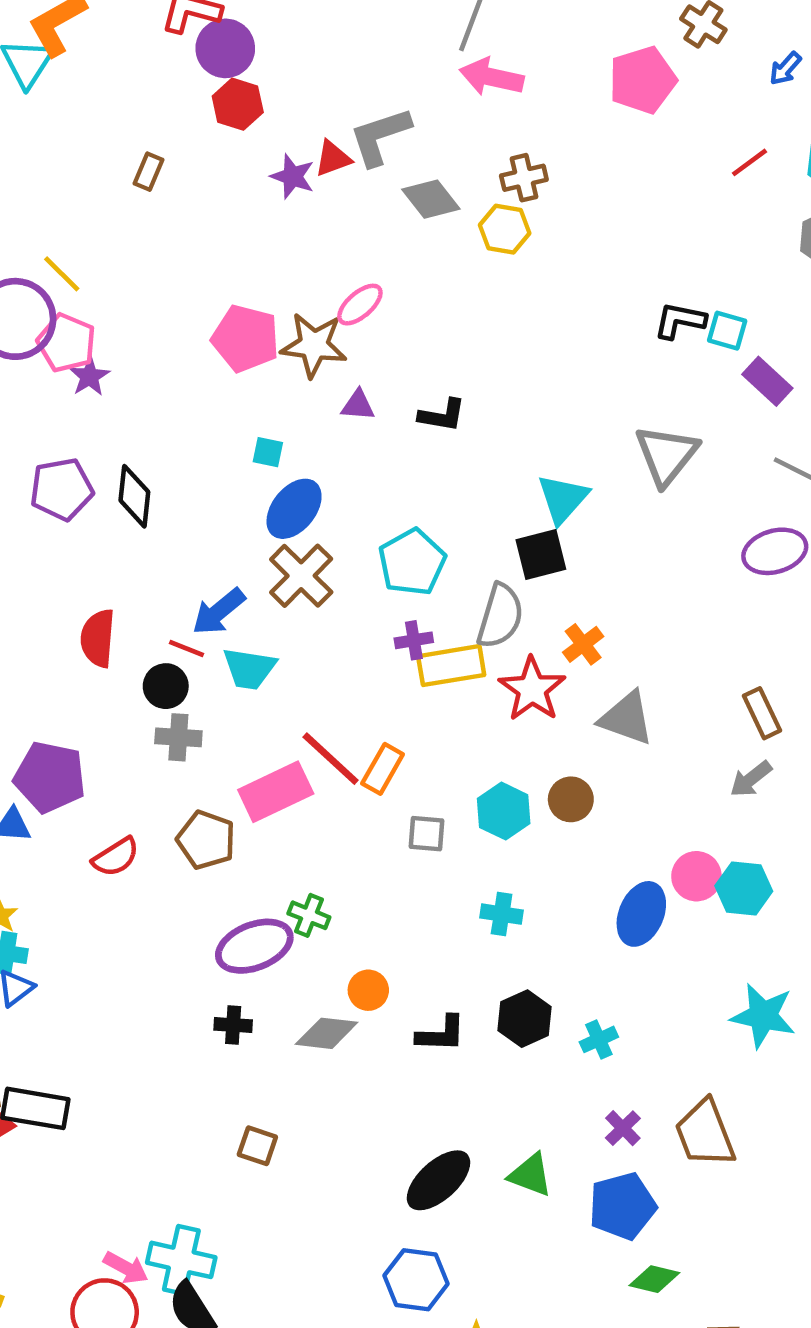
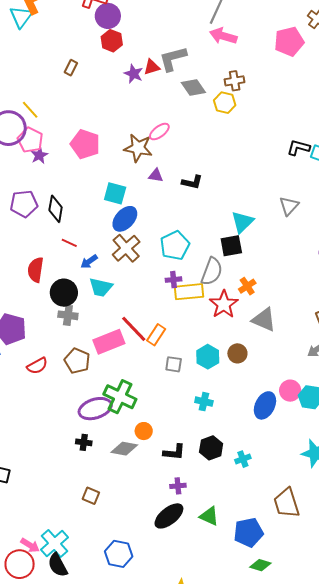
pink pentagon: (245, 338) -> (85, 144), moved
cyan square: (268, 452) -> (115, 193), size x1.6
gray triangle: (666, 455) -> (289, 206), size x0.7
blue arrow: (219, 612) -> (89, 262), size x0.7
red line: (186, 648) -> (69, 243), moved
black circle: (166, 686) -> (64, 293), size x1.4
green cross: (309, 915) -> (120, 397), size x1.8
purple cross: (623, 1128) -> (178, 486), moved, turned 35
cyan cross: (181, 1260) -> (54, 543), turned 32
blue hexagon: (416, 1280) -> (119, 554), moved

